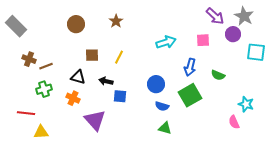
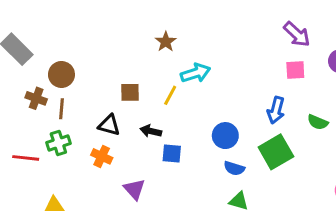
purple arrow: (215, 16) -> (297, 34), moved
brown circle: (76, 24) -> (61, 74), moved
cyan arrow: (166, 42) -> (196, 73), moved
brown line: (46, 66) -> (61, 109), turned -64
red line: (26, 113) -> (26, 158), moved
purple triangle: (95, 120) -> (134, 189), size x0.7

